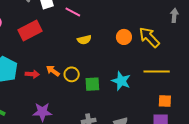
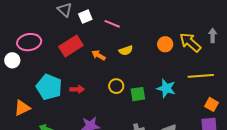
gray arrow: (174, 15) -> (213, 35), moved
orange arrow: (53, 71) -> (99, 55), moved
orange square: (165, 101) -> (211, 104), turned 32

